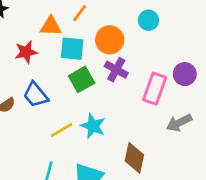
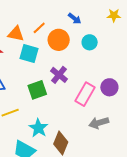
orange circle: (110, 40) -> (59, 40), moved
green square: (82, 79) -> (37, 90), moved
cyan star: (93, 126) -> (38, 128), moved

